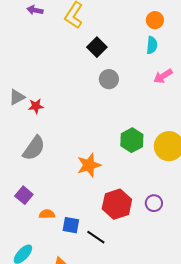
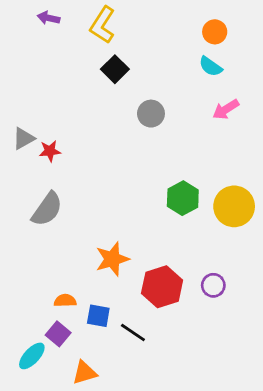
cyan semicircle: (152, 45) -> (211, 66), turned 120
black square: (97, 47) -> (115, 69), moved
orange star: (89, 165) -> (112, 259), moved
purple square: (24, 195) -> (58, 334), moved

